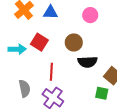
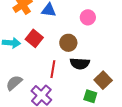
red line: (51, 72) -> (53, 69), moved
gray semicircle: (24, 89) -> (14, 83), turned -126

